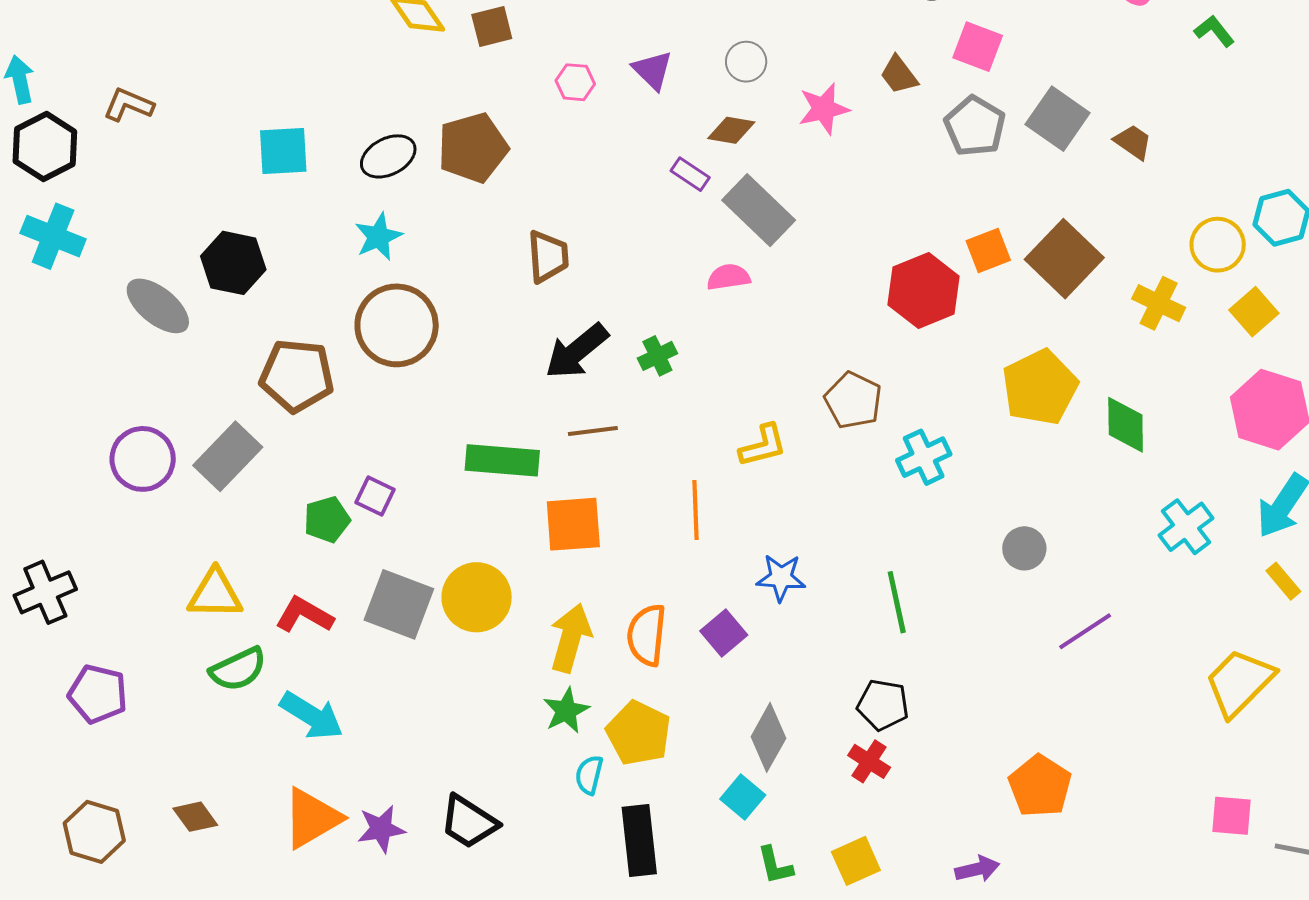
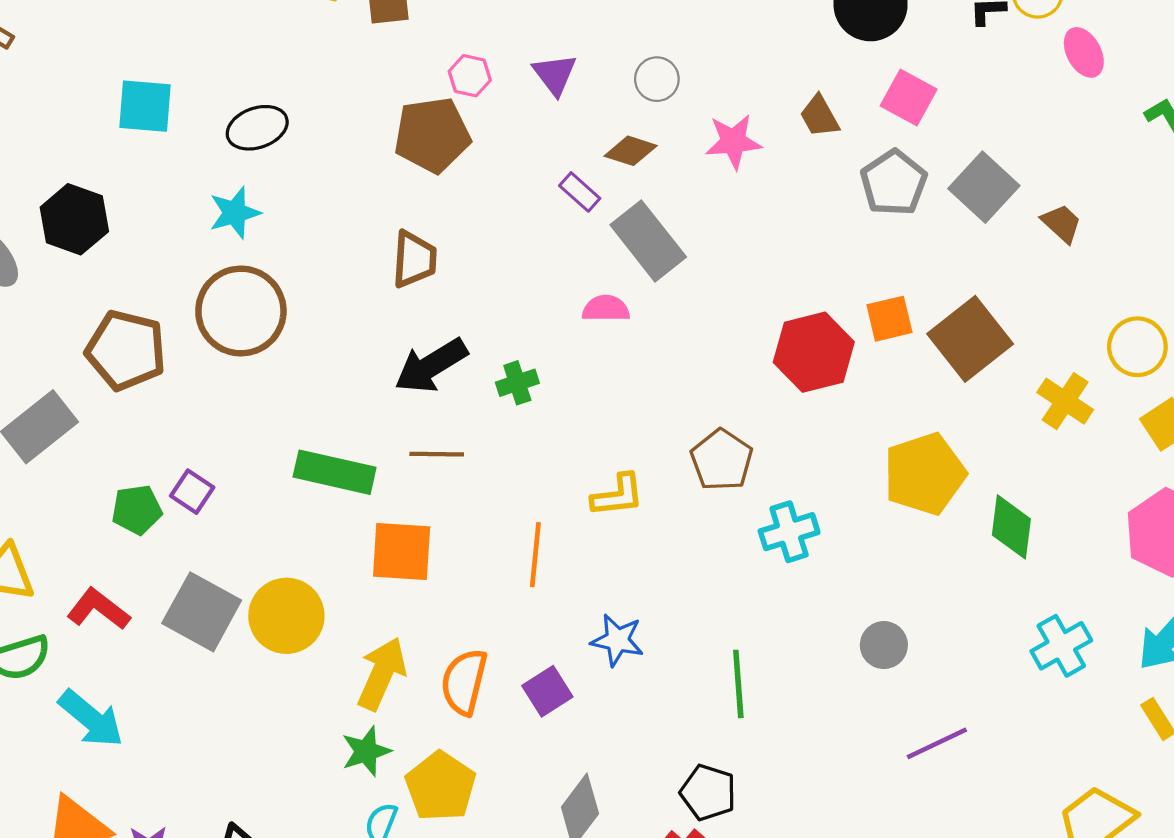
brown pentagon: (473, 148) -> (432, 135), moved

